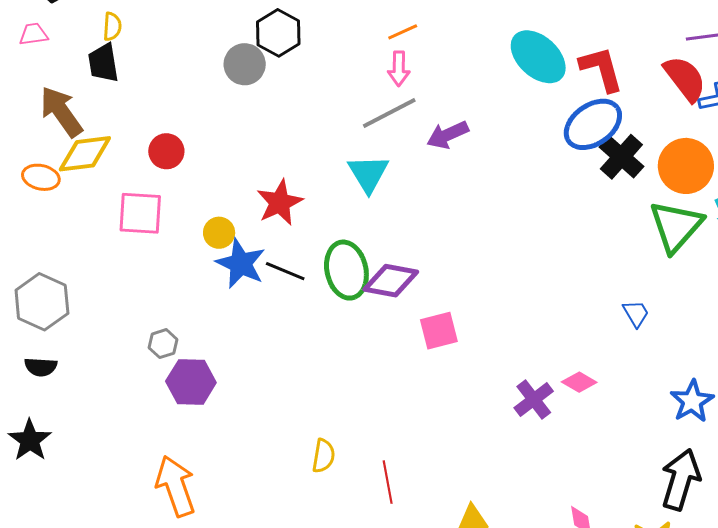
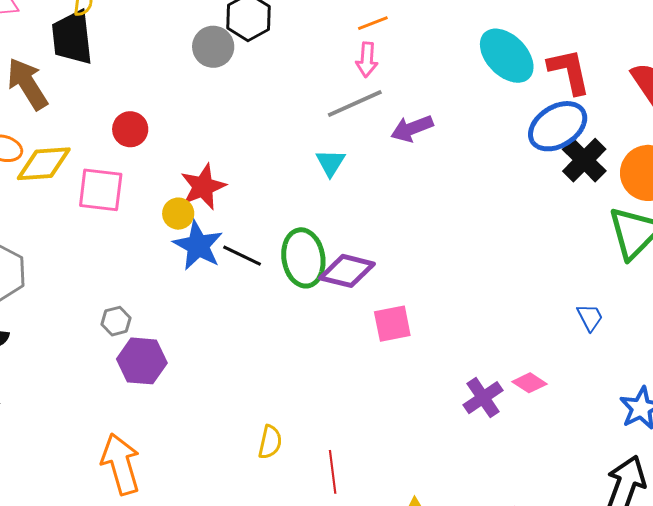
black trapezoid: (103, 63) -> (72, 38), size x1.4
yellow diamond: (85, 154) -> (44, 164), moved
cyan triangle: (368, 174) -> (331, 163), size x0.7
red star: (280, 202) -> (203, 187), moved

